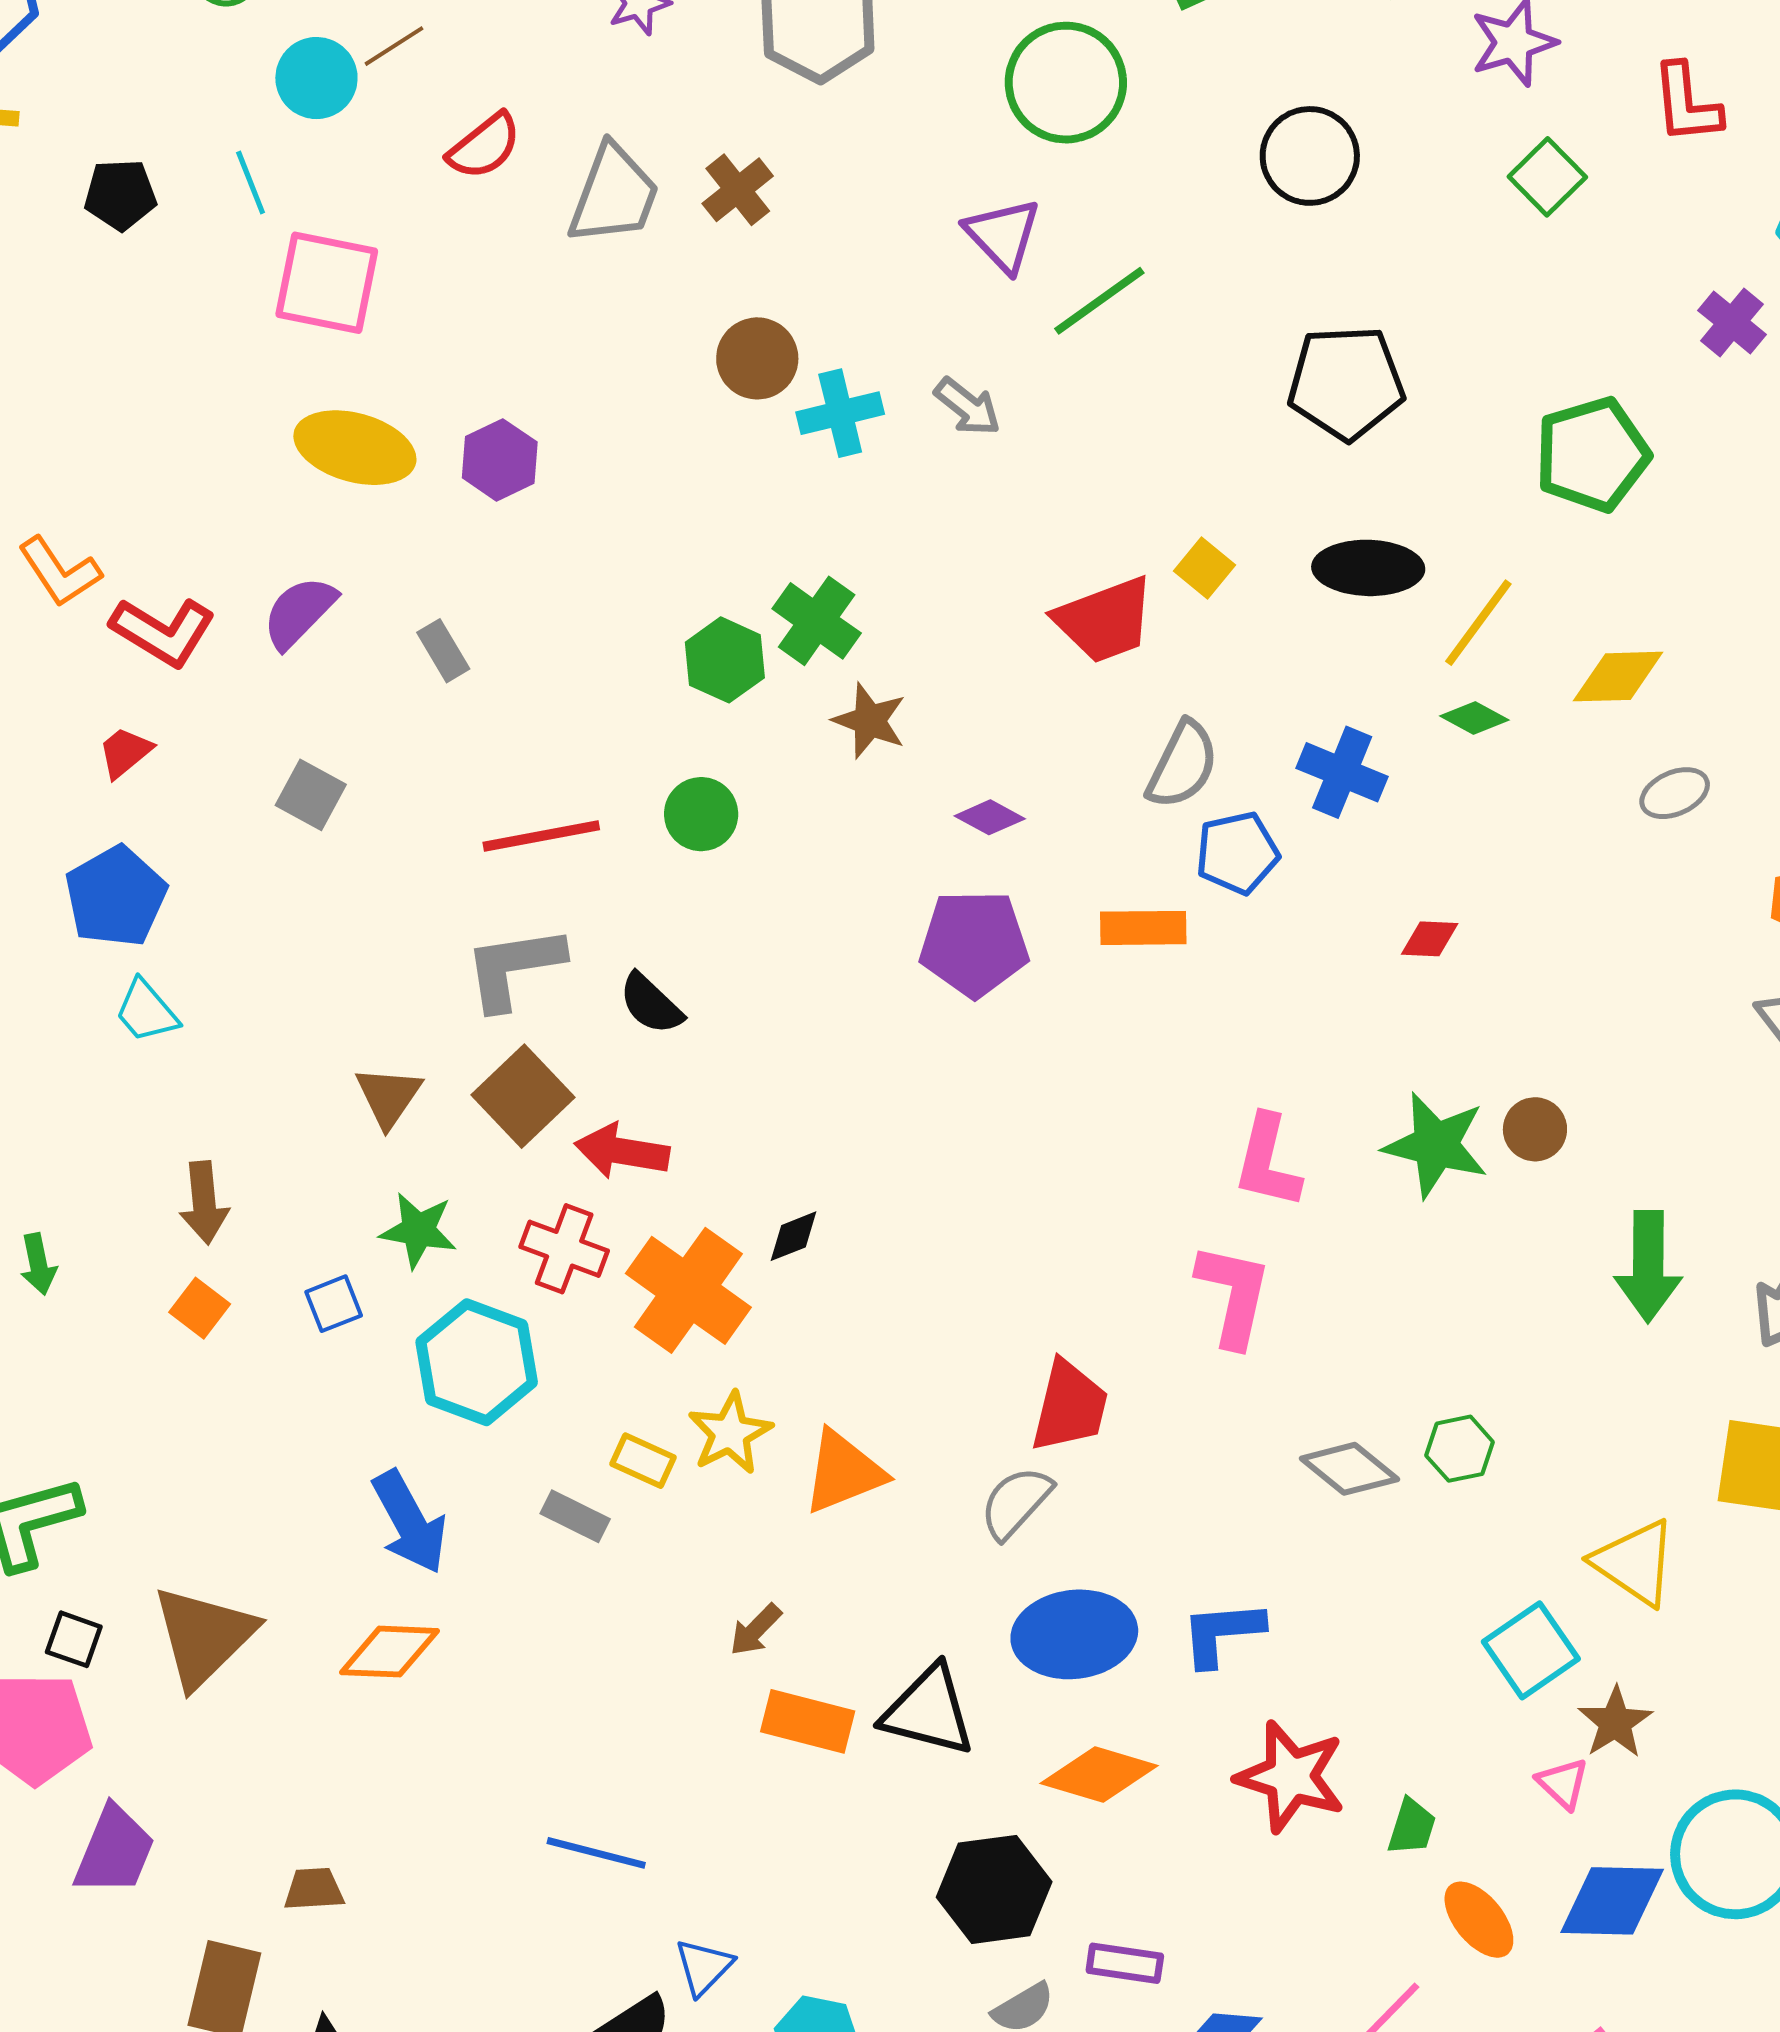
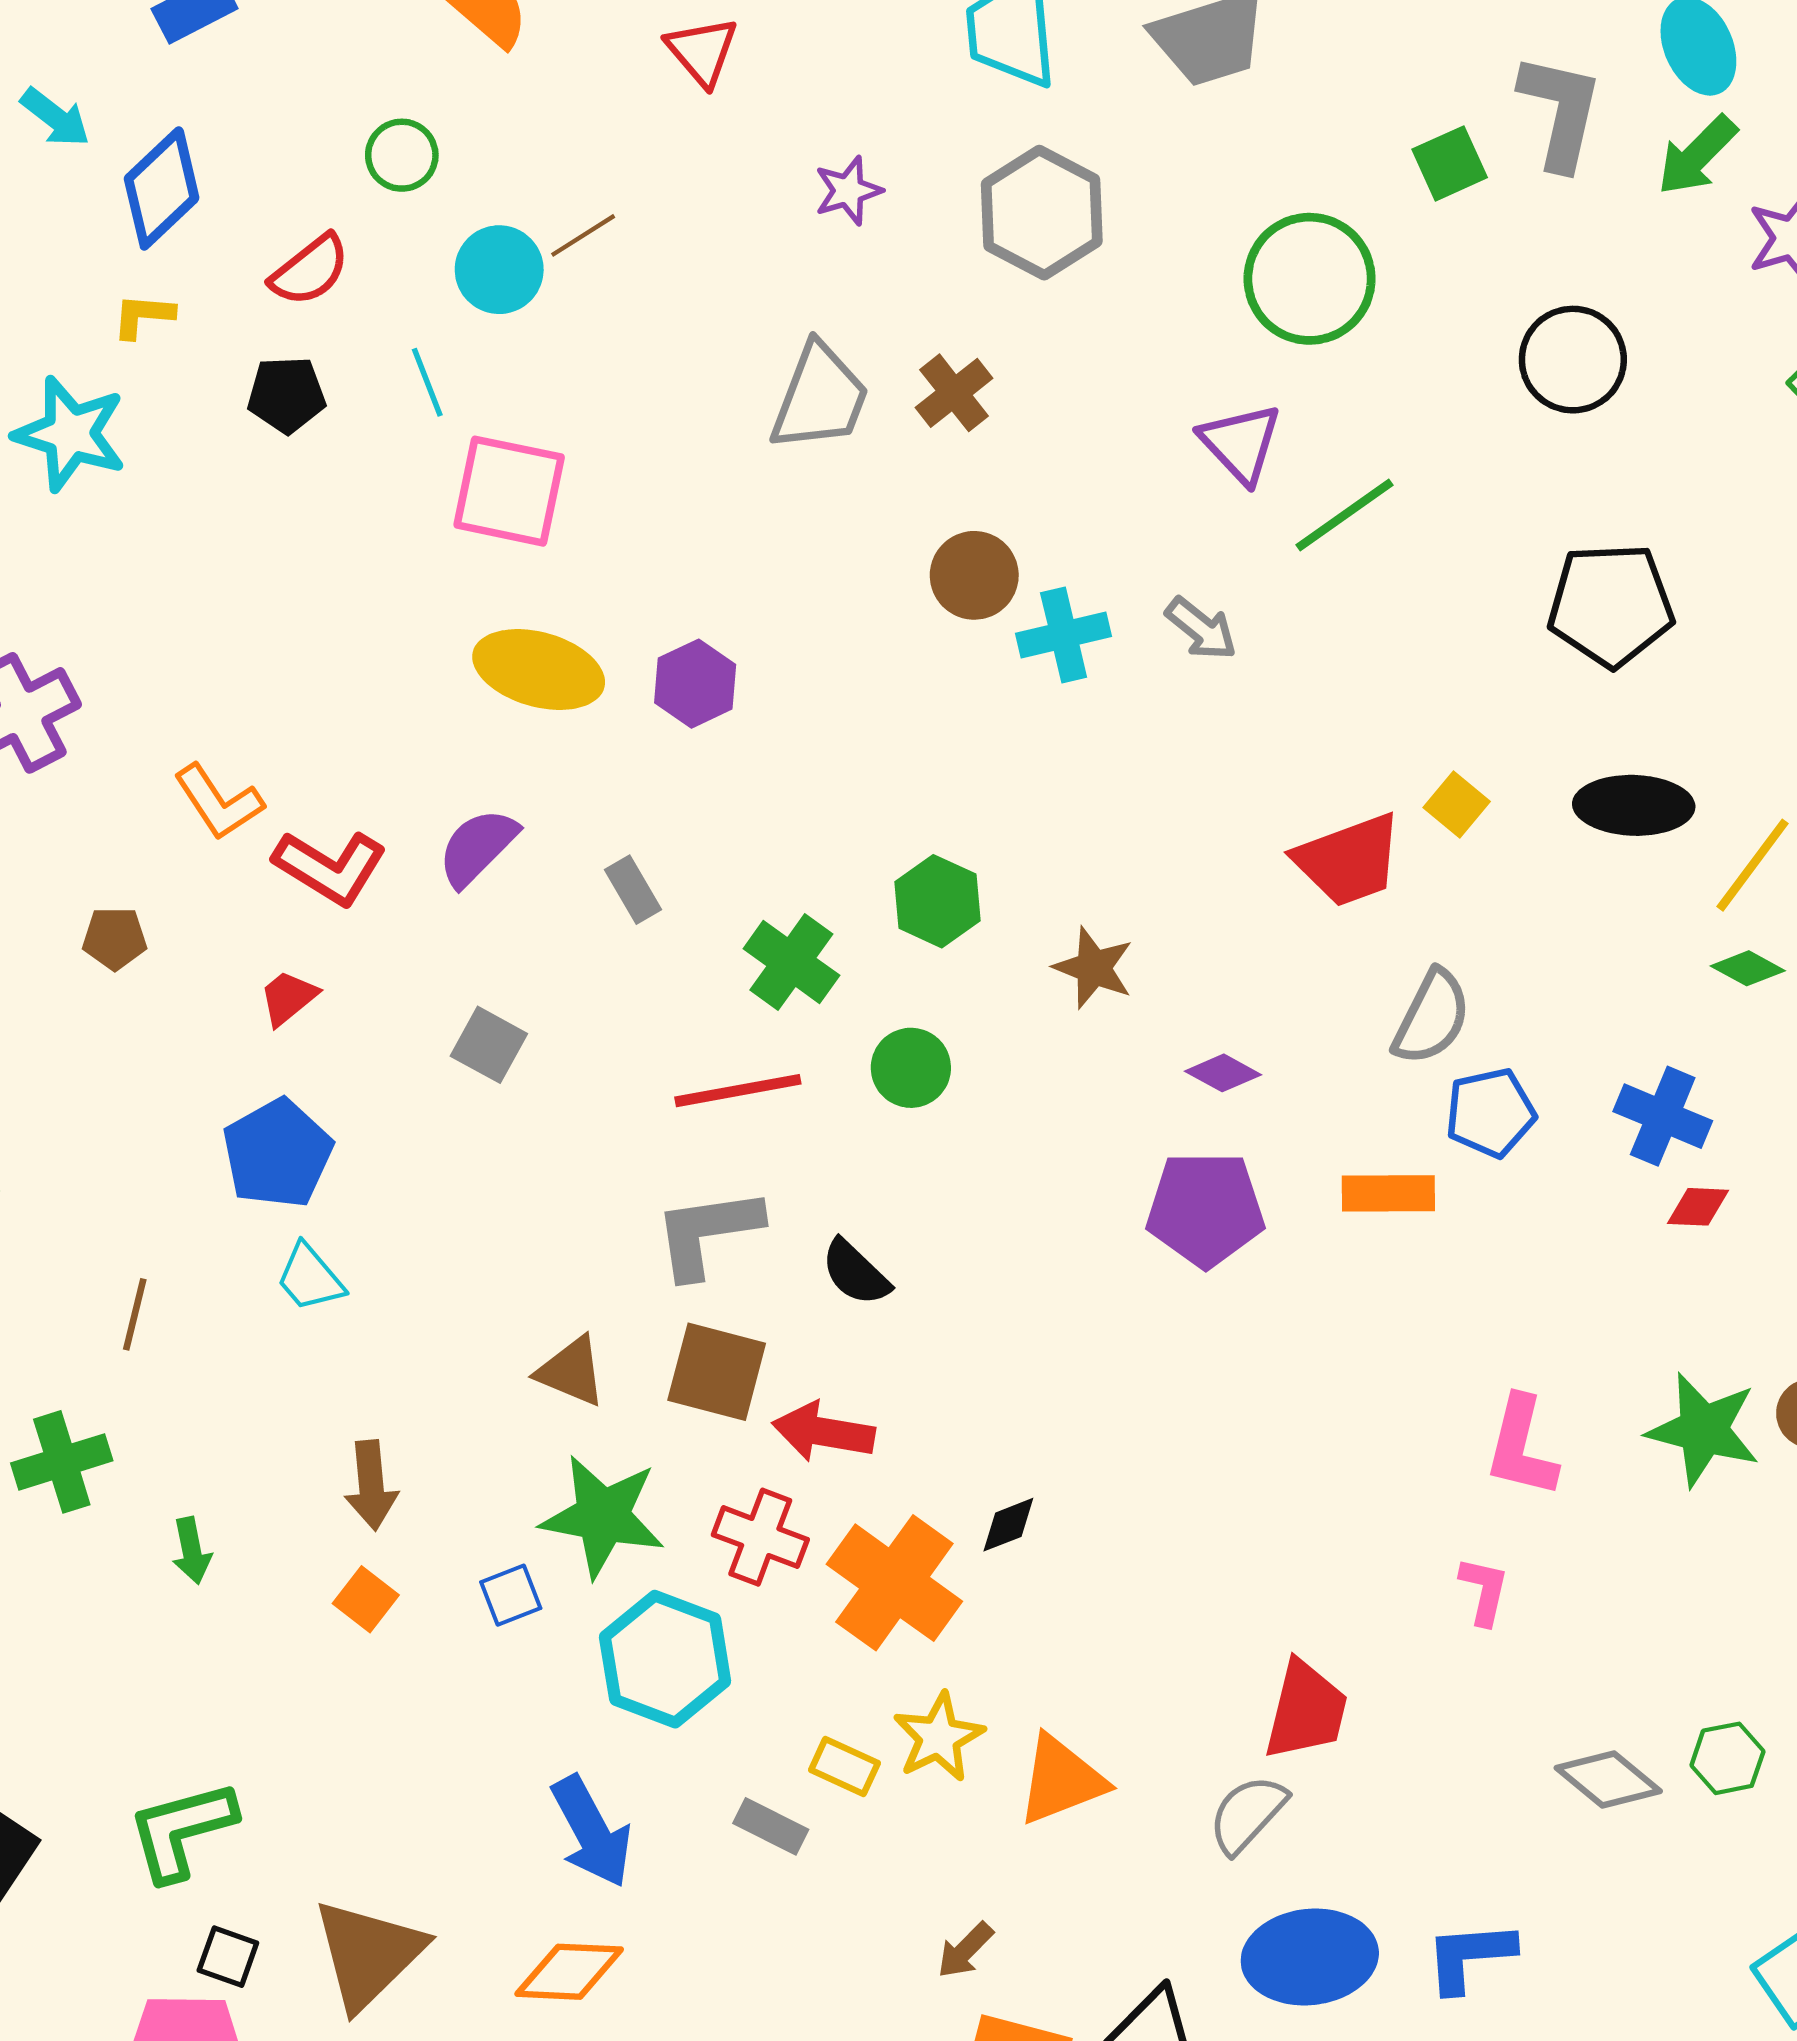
red semicircle: (484, 146) -> (310, 270), moved
green cross: (817, 621) -> (791, 962), moved
blue cross: (1342, 772) -> (1663, 1116), moved
brown triangle: (388, 1096) -> (571, 1371), turned -42
brown square: (523, 1096) -> (717, 1372), turned -32
green star: (418, 1230) -> (603, 1516), size x1.5
pink L-shape: (1234, 1295) -> (1484, 1591), size x0.6

